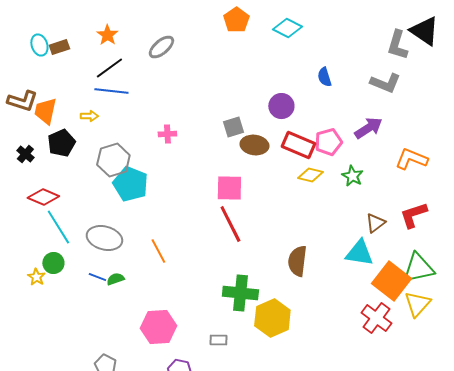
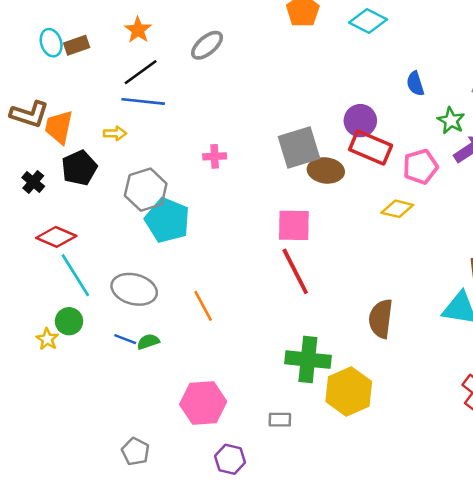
gray square: (233, 127) -> (299, 147), size x1.6
red rectangle: (298, 145) -> (371, 147), moved
green star: (352, 176) -> (451, 121), moved

